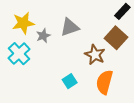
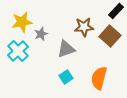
gray triangle: (70, 27) -> (66, 49), moved
brown star: (95, 55) -> (84, 27), moved, turned -30

